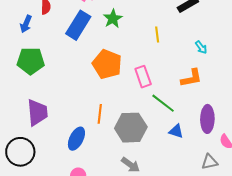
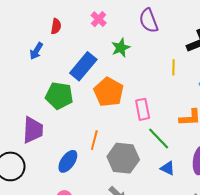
blue arrow: (26, 24) -> (36, 51), moved
blue rectangle: (78, 25) -> (83, 66), moved
yellow line: (157, 34) -> (173, 67), moved
green pentagon: (31, 61) -> (59, 96), moved

